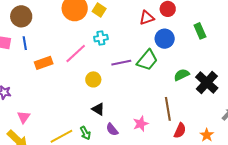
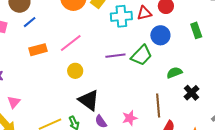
cyan cross: (101, 38) -> (121, 16), moved, size x1.5
blue line: (25, 43) -> (30, 22), moved, turned 56
yellow circle: (93, 79) -> (75, 71), moved
black cross: (207, 83) -> (191, 93), moved, size x0.7
black triangle: (98, 109) -> (89, 100), size x1.6

